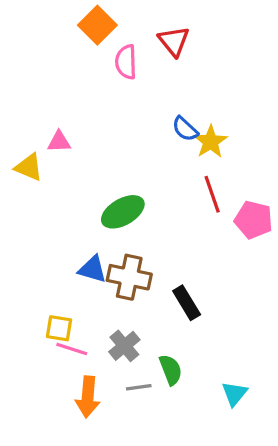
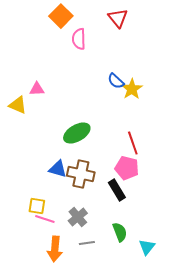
red triangle: (174, 41) -> (118, 18), moved
red line: (212, 194) -> (133, 143), moved
pink pentagon: (254, 220) -> (127, 168), moved
green semicircle: (171, 370) -> (120, 232), moved

